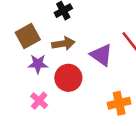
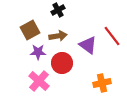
pink cross: (39, 101) -> (39, 81), size x1.5

